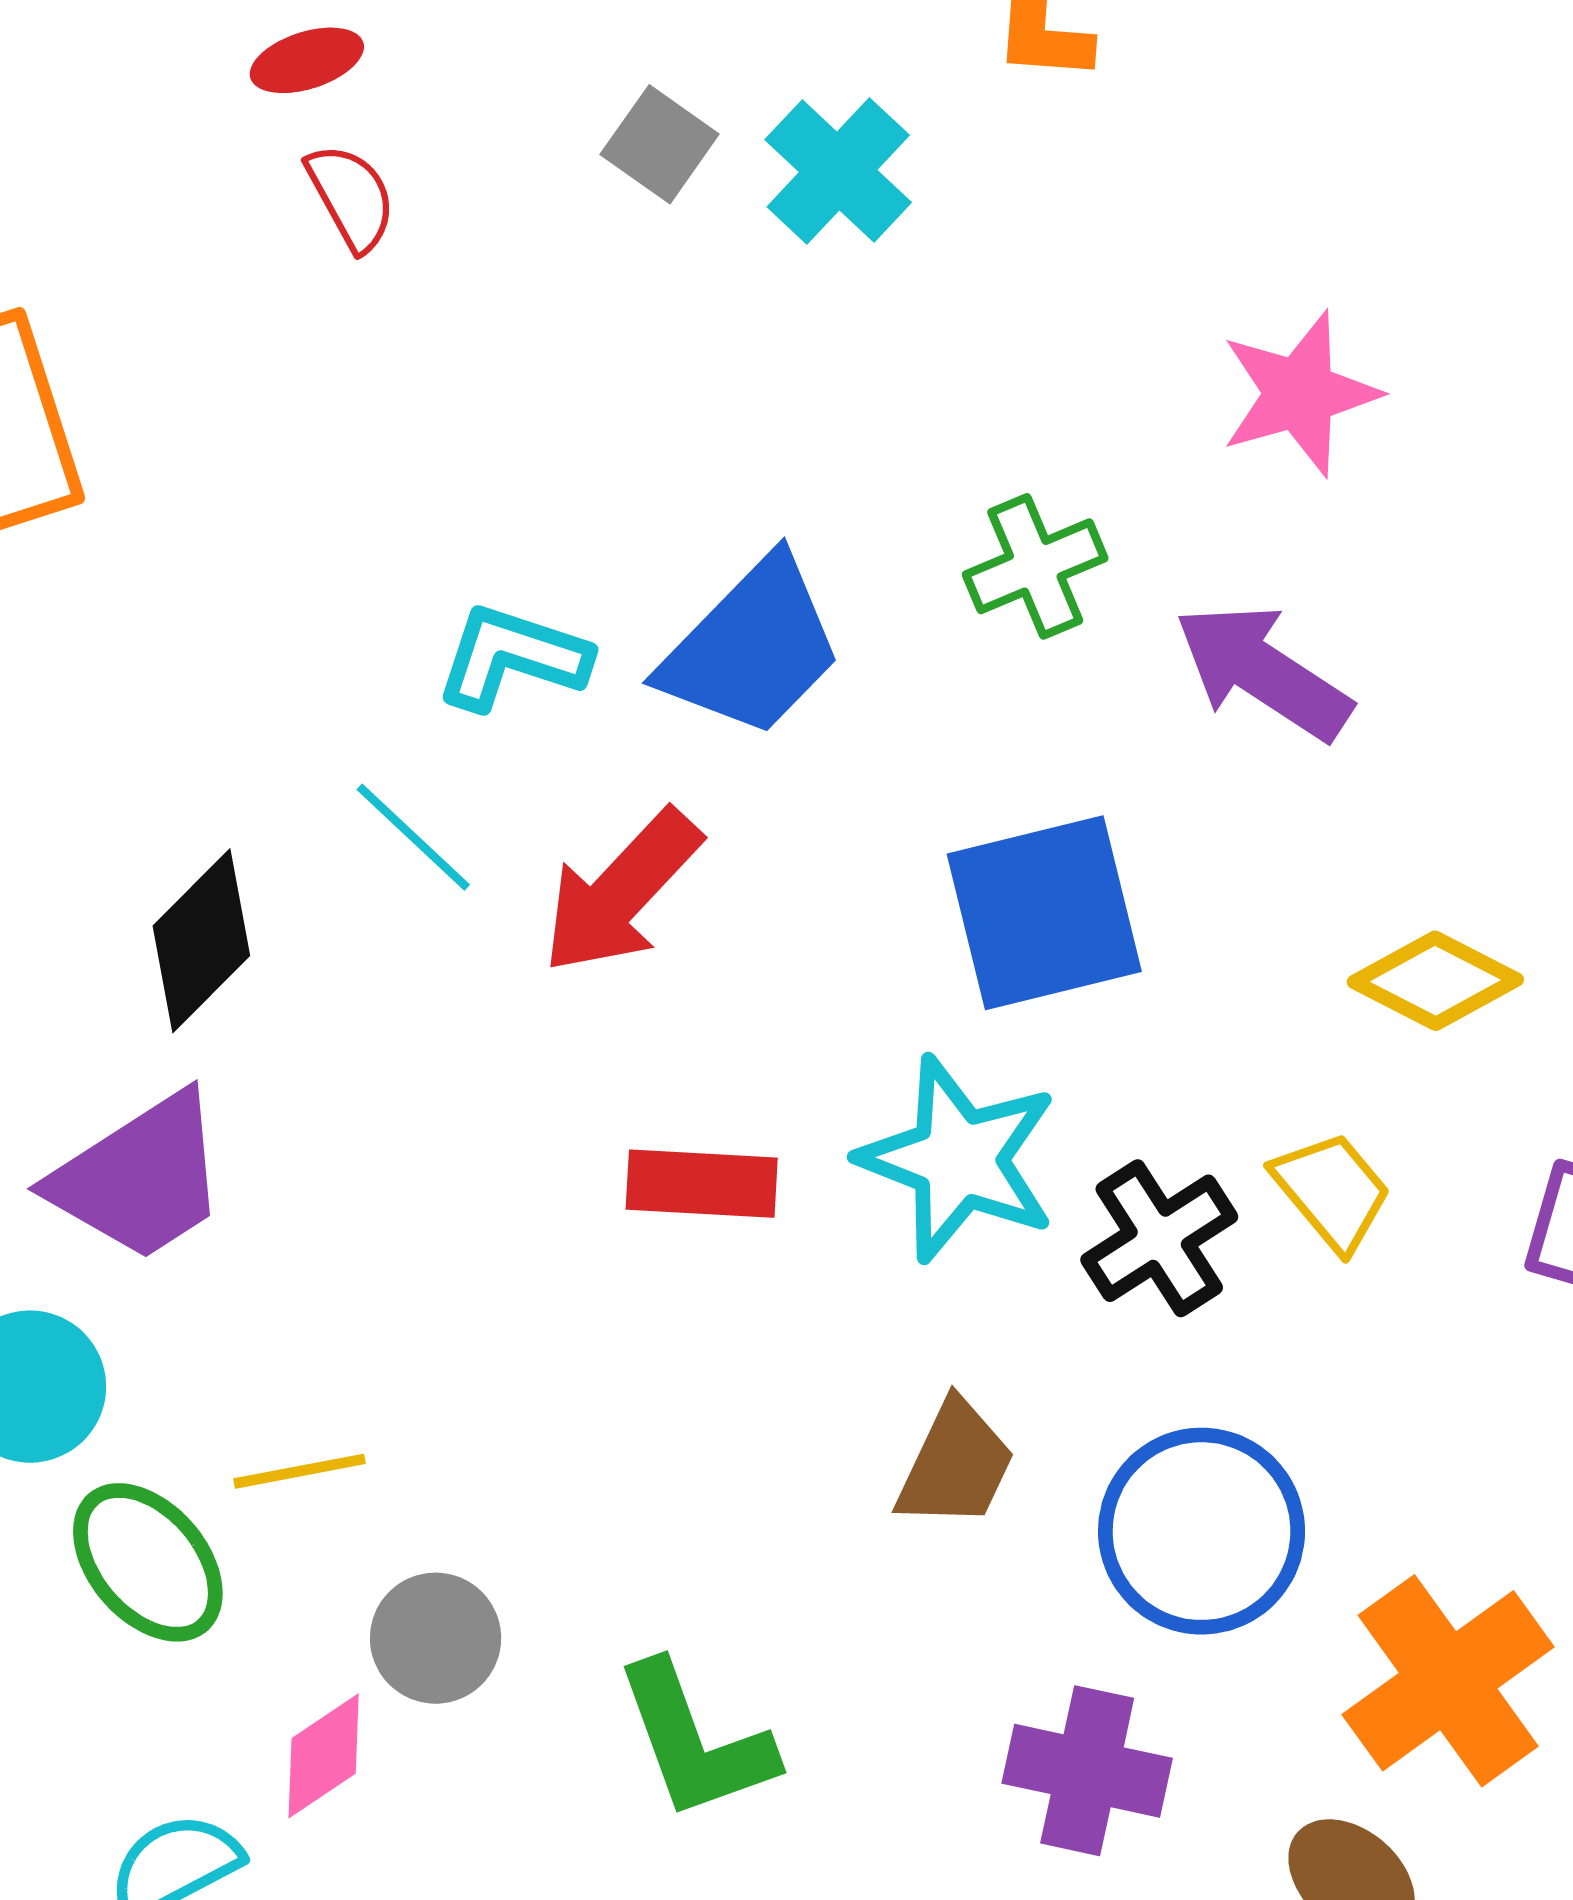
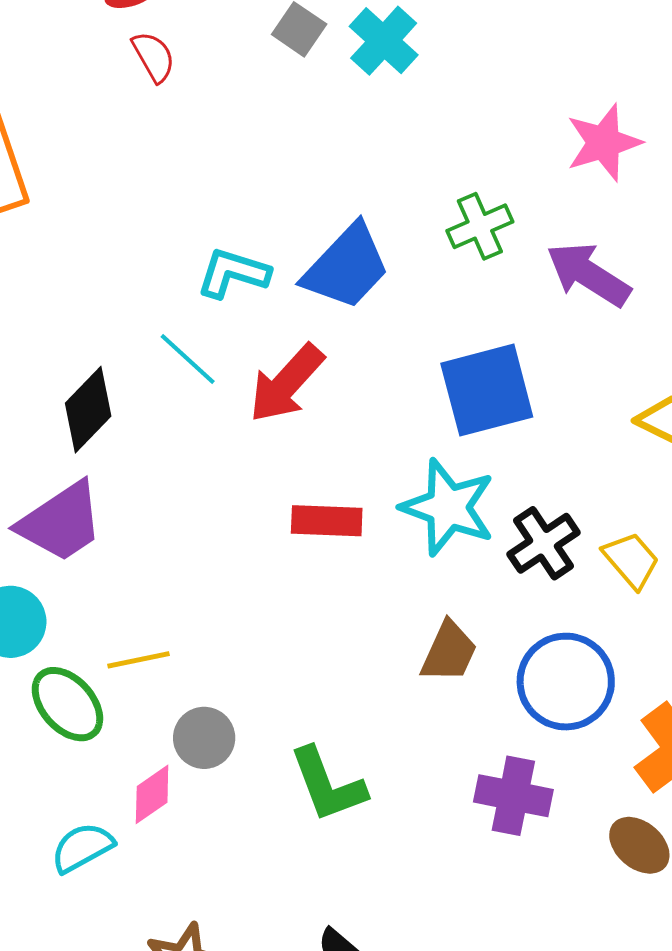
yellow trapezoid: (1332, 1191) -> (631, 560), moved

